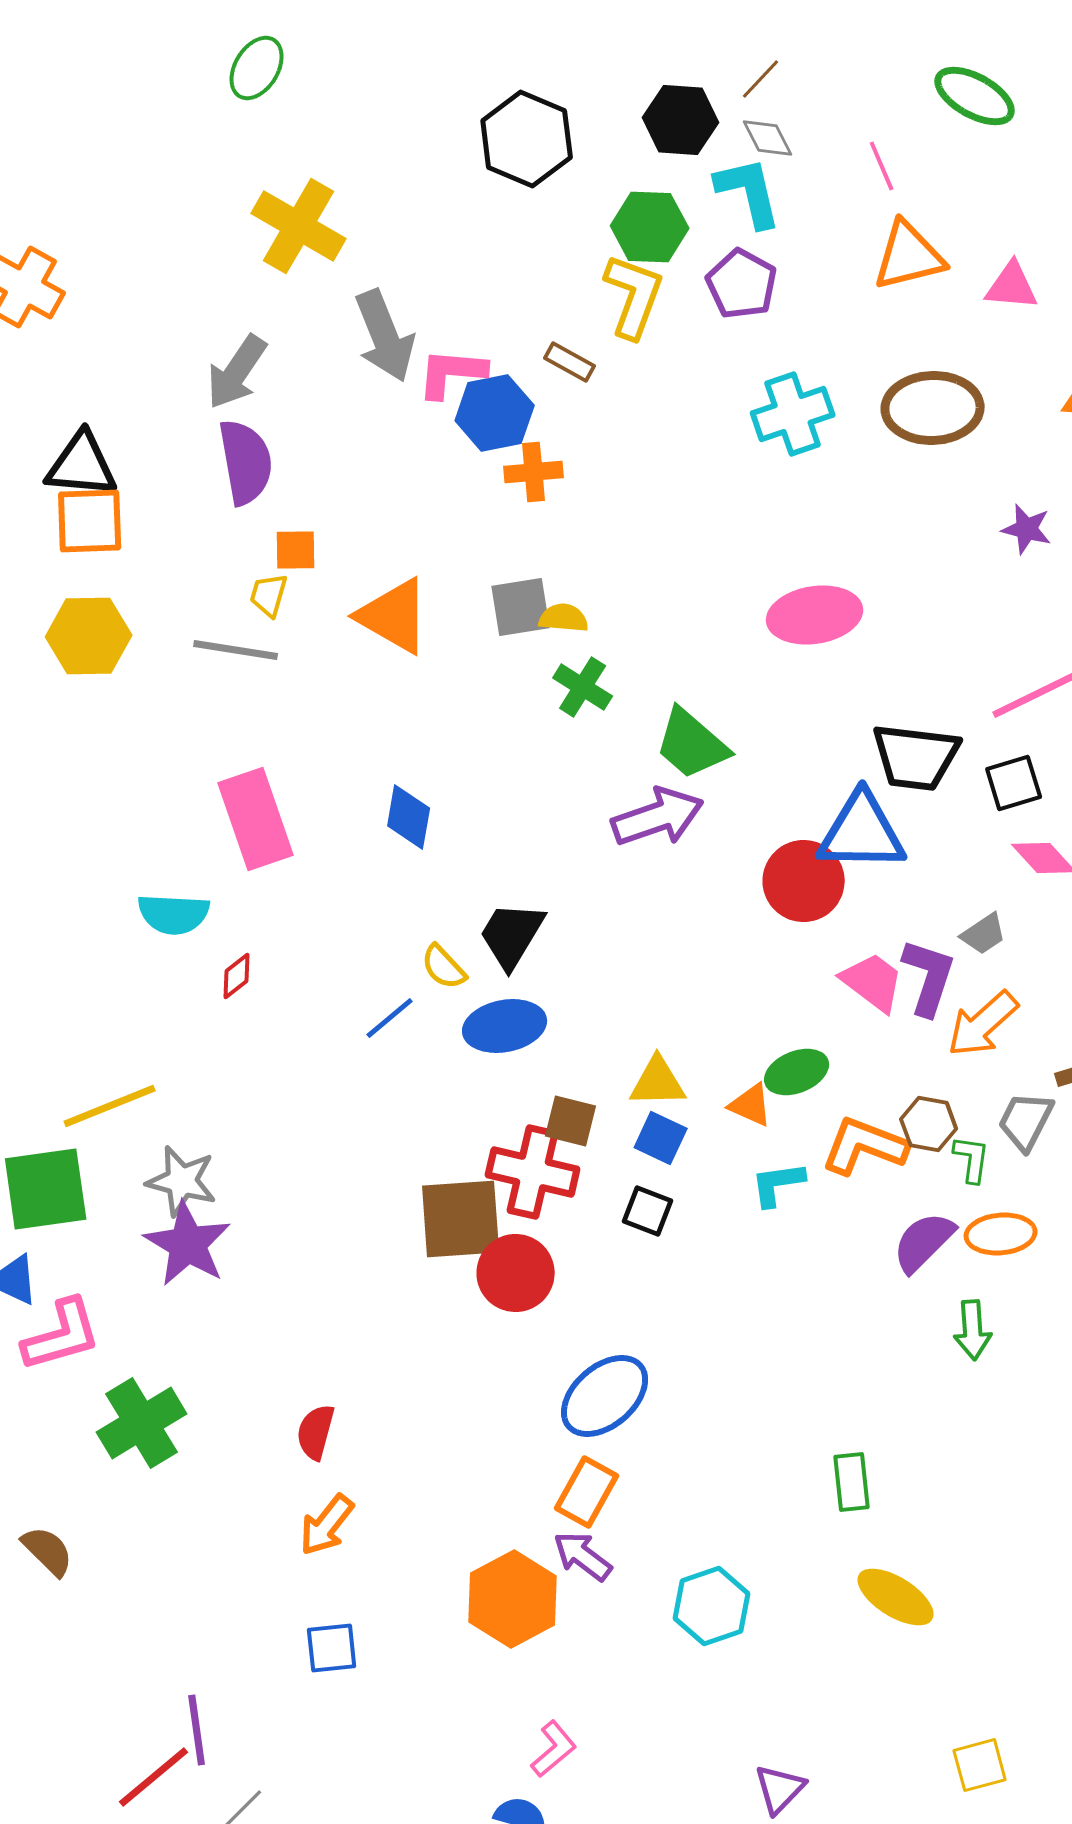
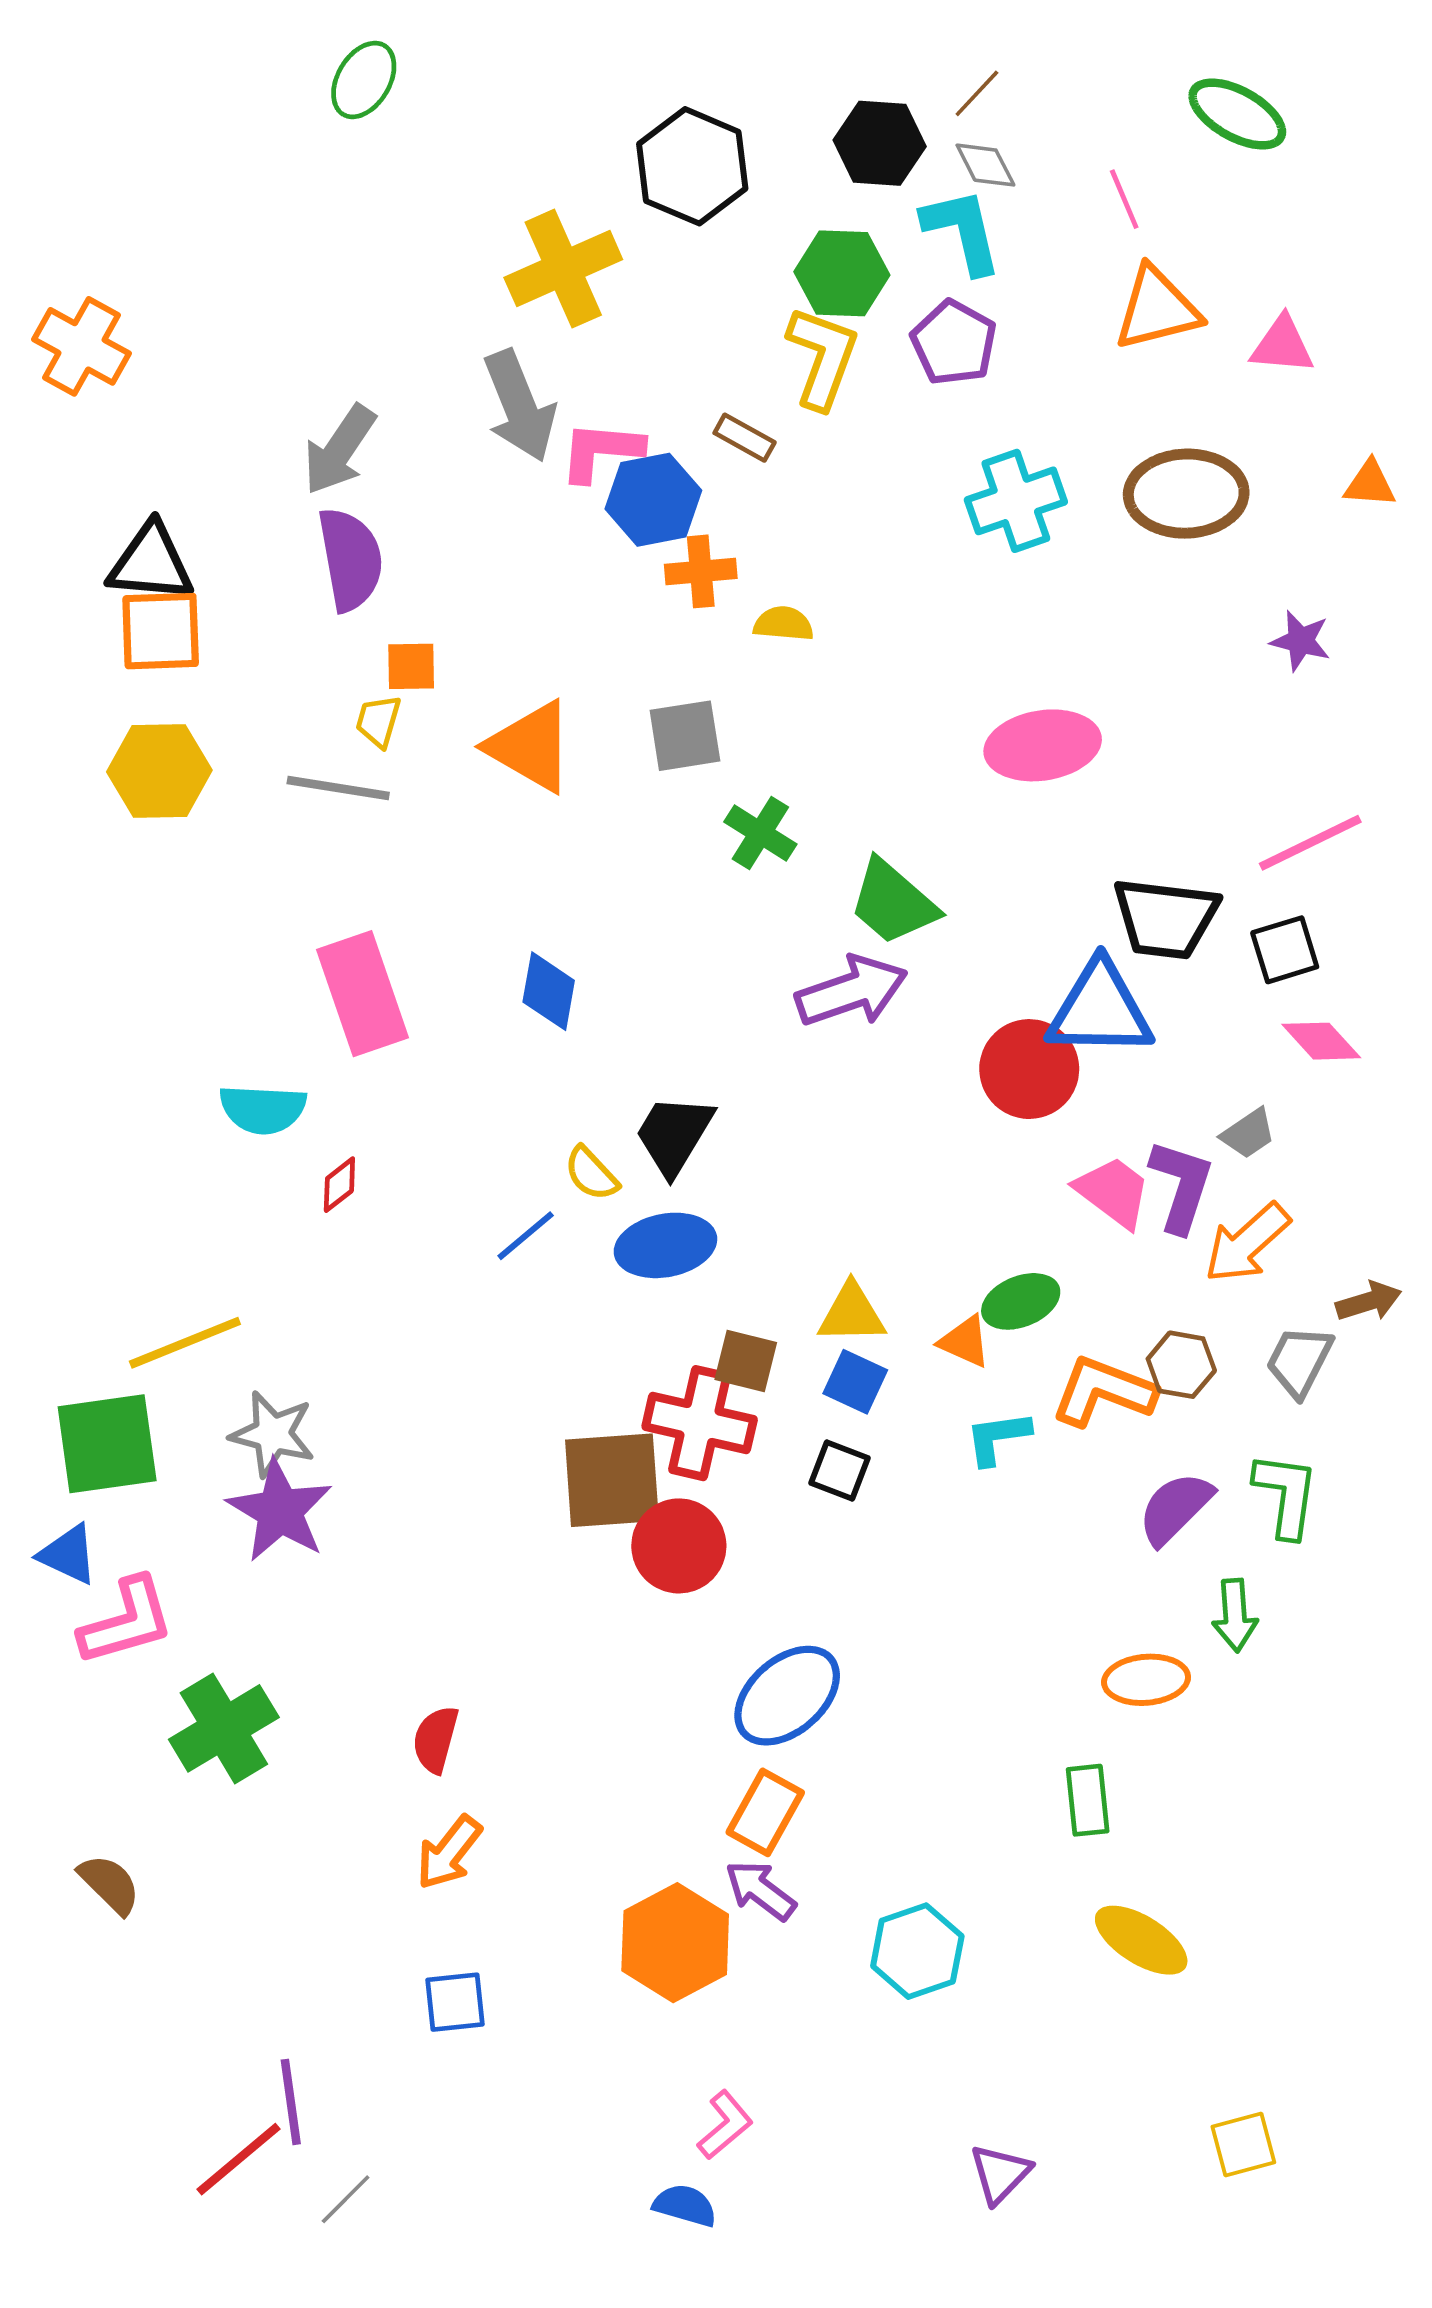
yellow cross: (299, 226) -> (563, 269), moved, turned 36
yellow semicircle: (564, 618) -> (783, 624), moved
green L-shape: (972, 1159) -> (1286, 1495), moved, size x1.5
orange ellipse: (1001, 1234) -> (1146, 1680), moved

